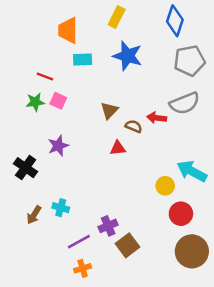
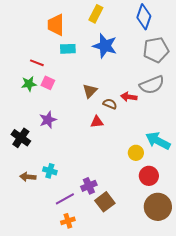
brown arrow: (34, 215) -> (28, 177), turned 63

